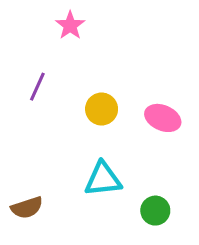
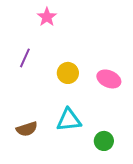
brown semicircle: (27, 208) -> (27, 129), moved

